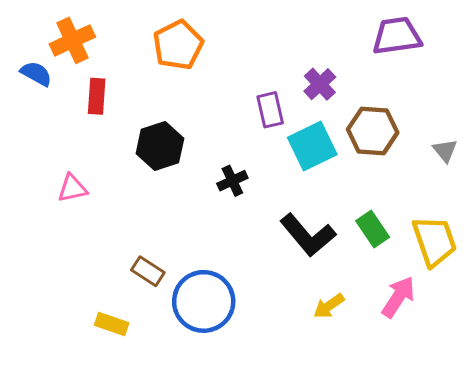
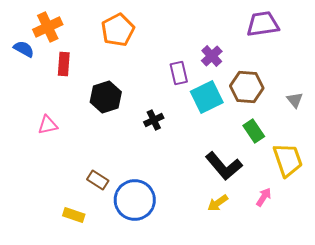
green rectangle: (373, 229) -> (254, 131), moved
black L-shape: (308, 235) -> (224, 166), moved
pink arrow: (398, 297) -> (264, 197), size x0.7

